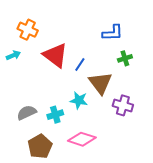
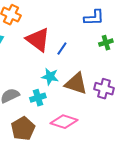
brown triangle: (100, 83) -> (76, 84), moved, turned -35
cyan star: (79, 100) -> (50, 77), moved

